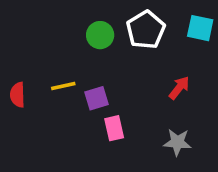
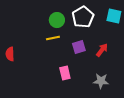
yellow line: (63, 86) -> (53, 38), moved
purple square: (97, 98) -> (79, 47), moved

